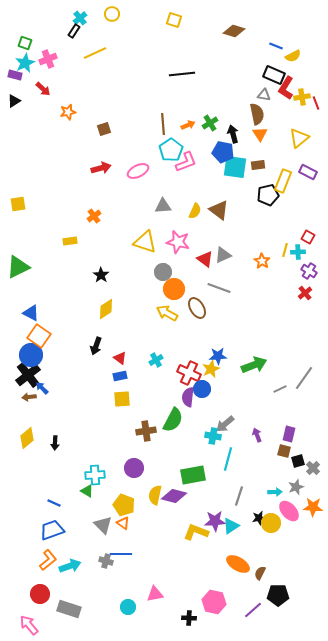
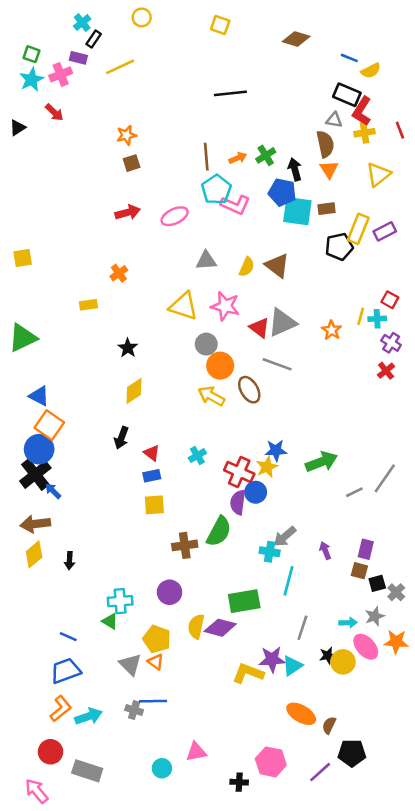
cyan cross: (80, 18) -> (82, 23), moved
purple rectangle: (15, 75) -> (78, 58), moved
yellow cross: (302, 97) -> (364, 133), moved
orange star: (68, 112) -> (126, 135), moved
pink L-shape: (186, 162) -> (235, 205), turned 45
purple rectangle: (308, 172) -> (385, 231), moved, turned -54
gray triangle: (223, 255) -> (282, 323), size x1.4
brown arrow: (29, 397) -> (35, 524), moved, size x1.6

